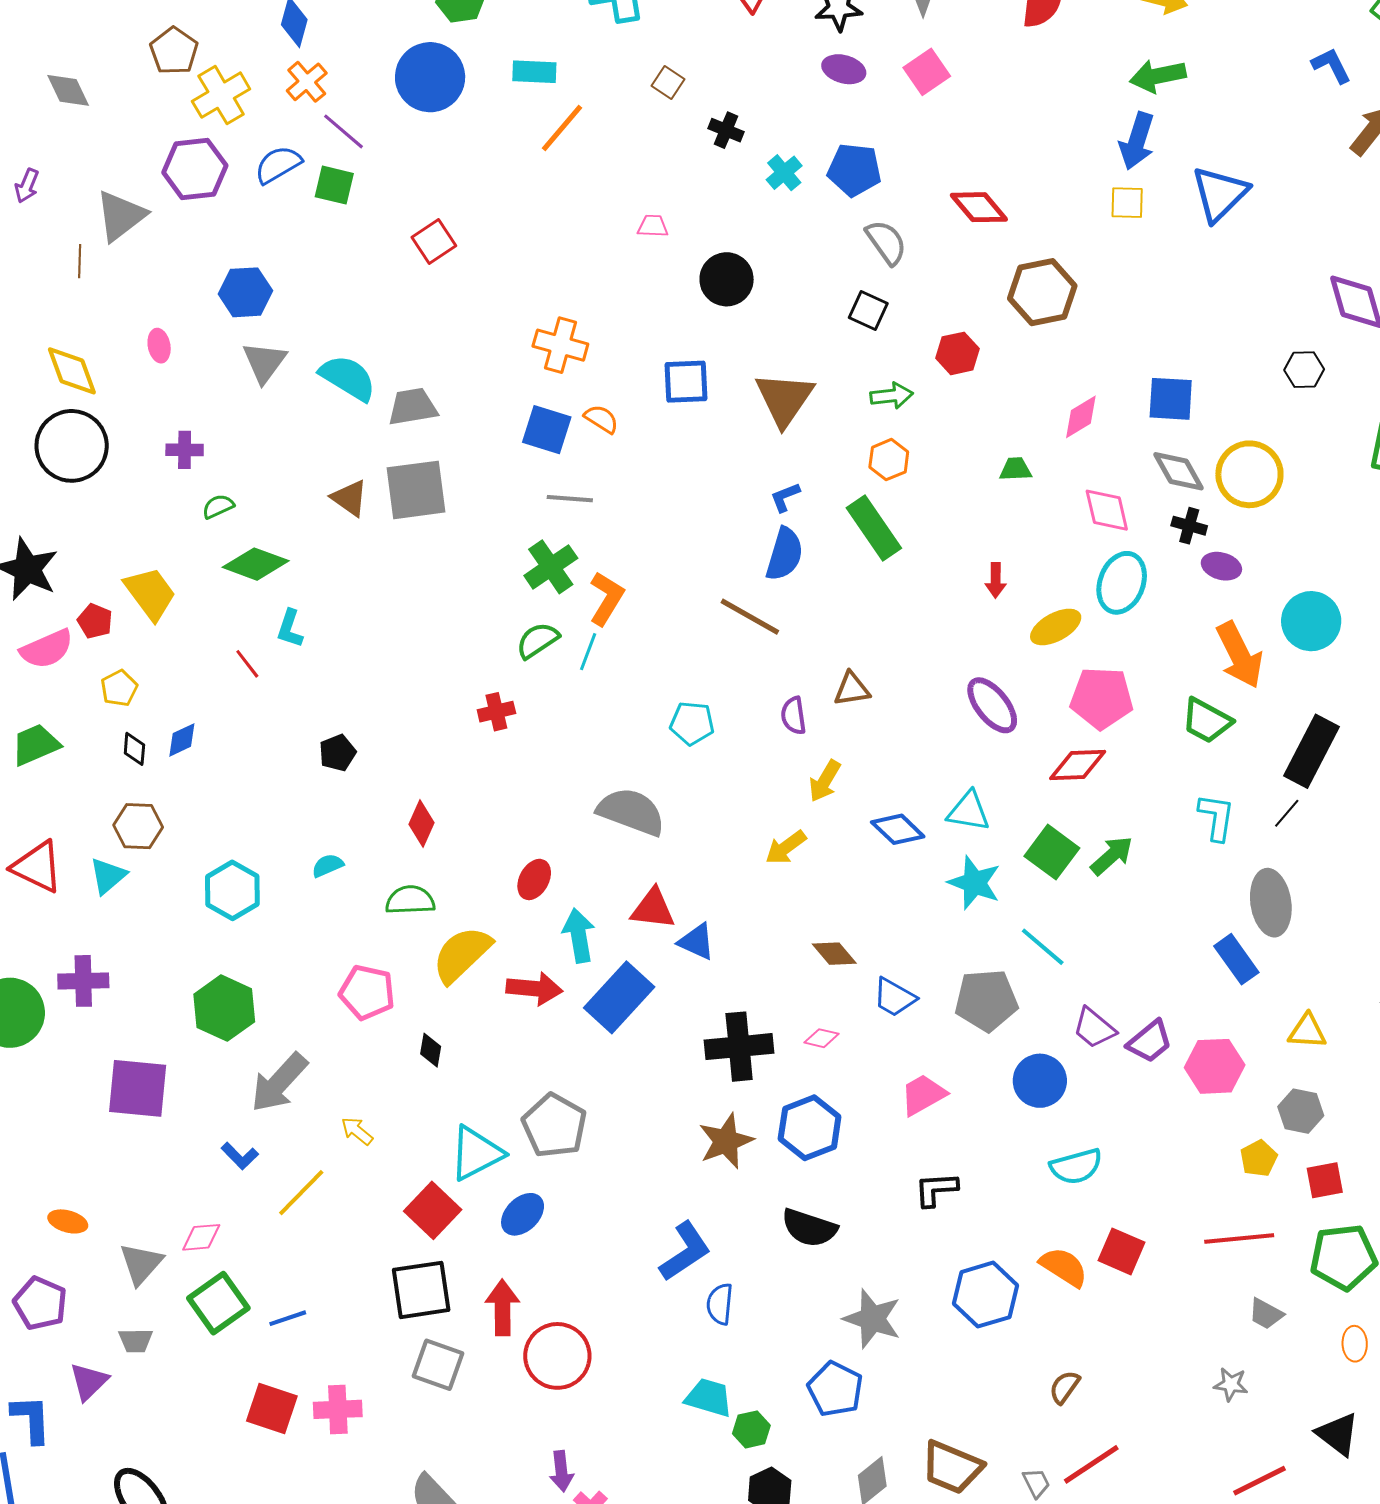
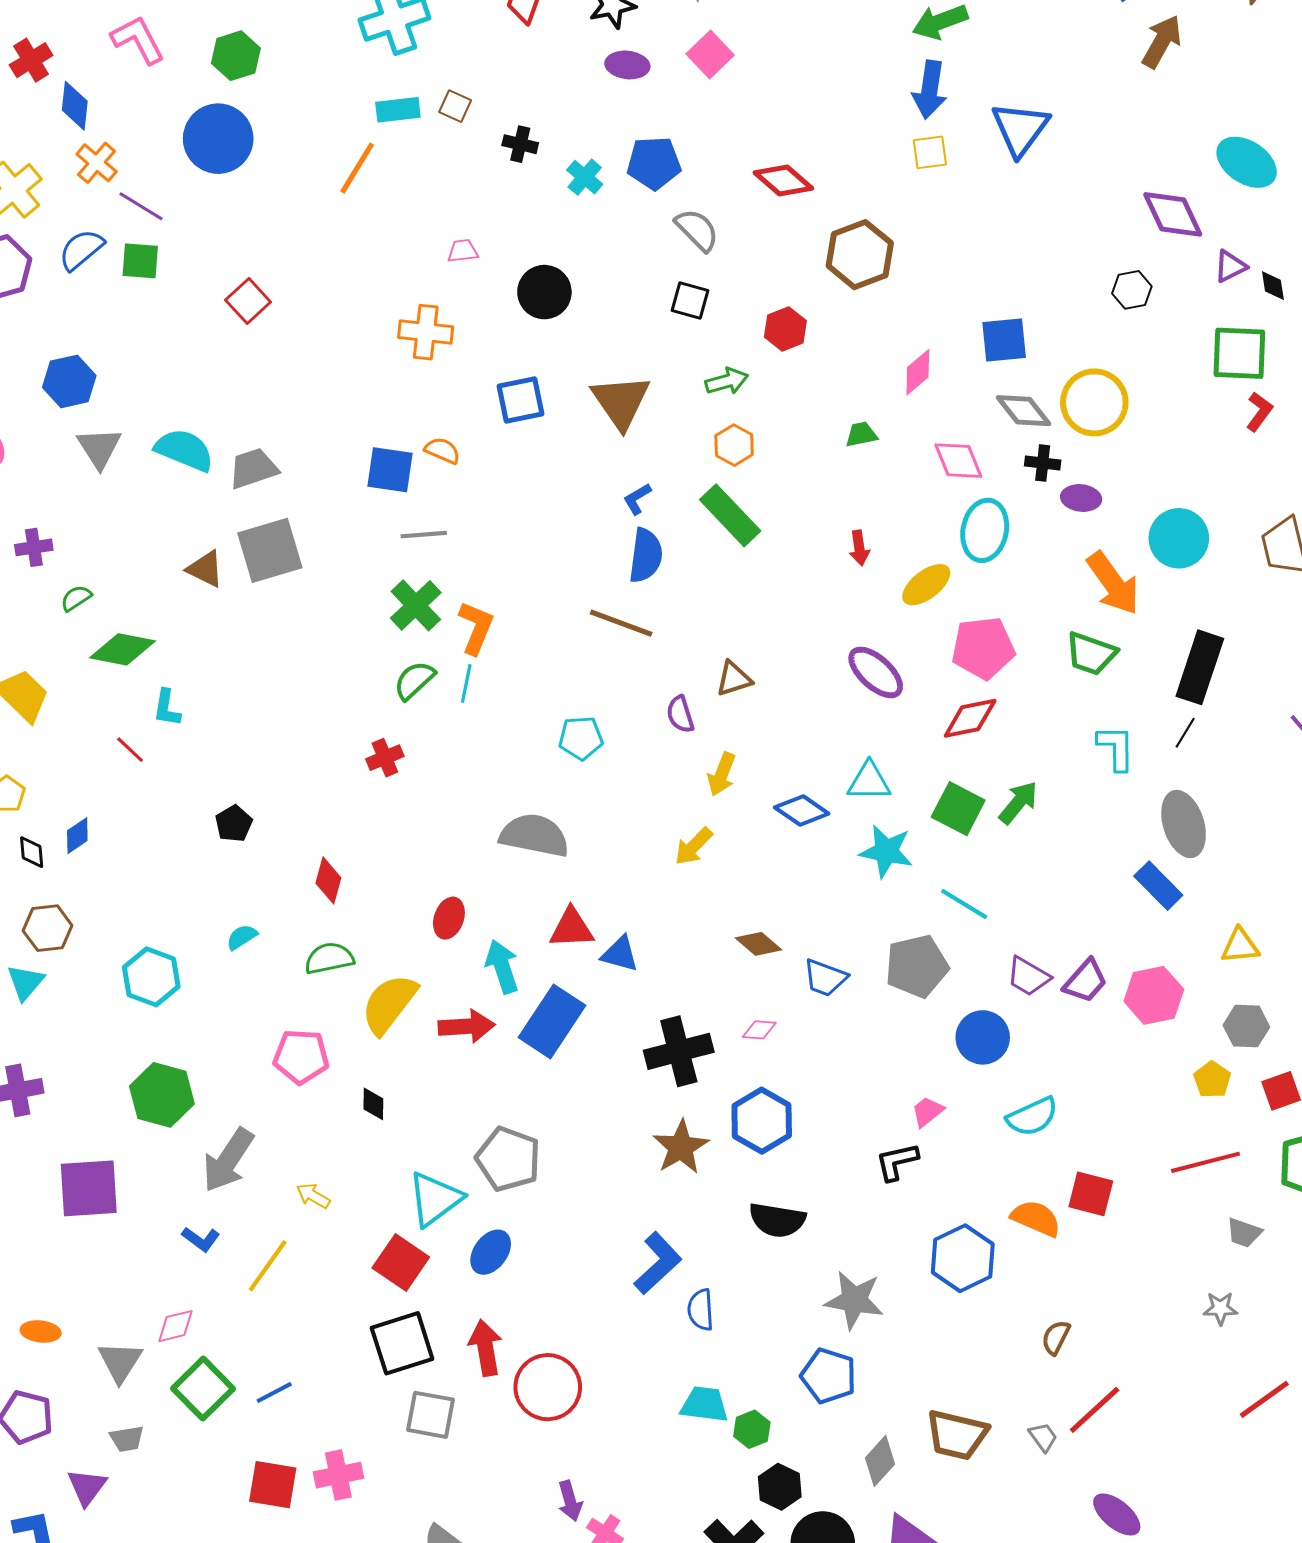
cyan rectangle: (534, 72) -> (398, 110), moved
orange cross: (560, 345) -> (426, 332), moved
pink trapezoid: (923, 1095) -> (928, 1112), moved, size x0.7

